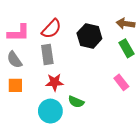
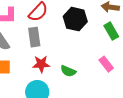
green semicircle: (76, 102) -> (68, 71), moved

